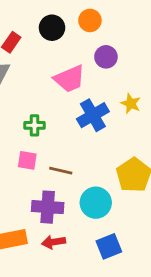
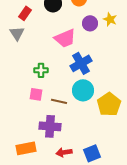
yellow star: (131, 104) -> (110, 19), moved
cyan circle: (96, 203) -> (83, 90), moved
red arrow: (53, 242) -> (64, 152), moved

